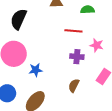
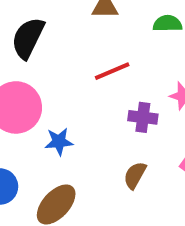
red line: (73, 31) -> (112, 71), moved, turned -30

